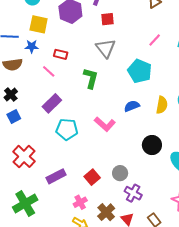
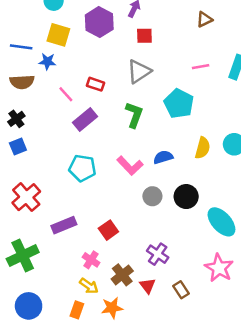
pink line: (155, 40) -> (201, 67), turned 32
gray triangle: (106, 48) -> (139, 72), turned 30
red rectangle: (61, 54) -> (95, 84), moved
green L-shape: (91, 78) -> (134, 115), moved
purple rectangle: (52, 103) -> (85, 120), moved
blue semicircle: (132, 106) -> (163, 157), moved
gray circle: (120, 173) -> (152, 196), moved
pink cross: (80, 202) -> (91, 260), turned -32

